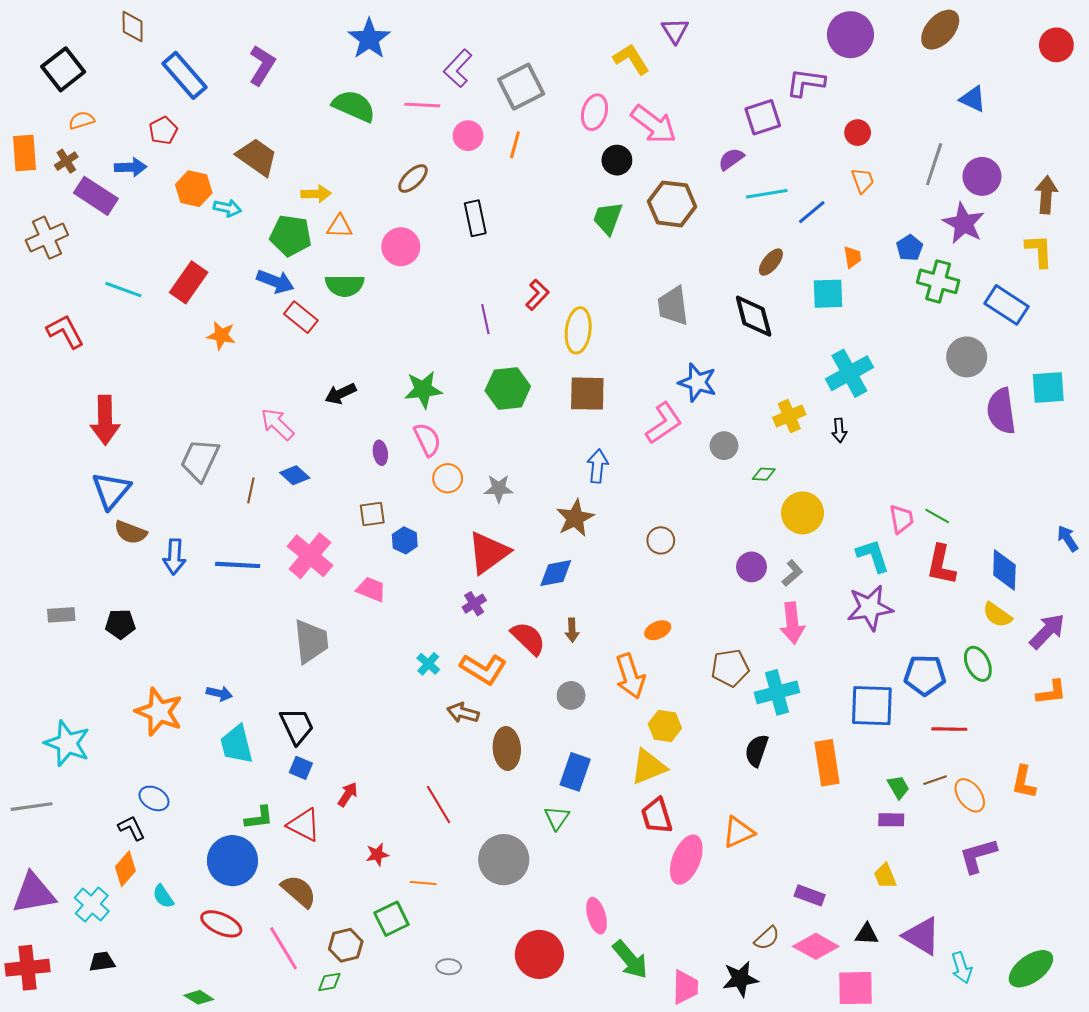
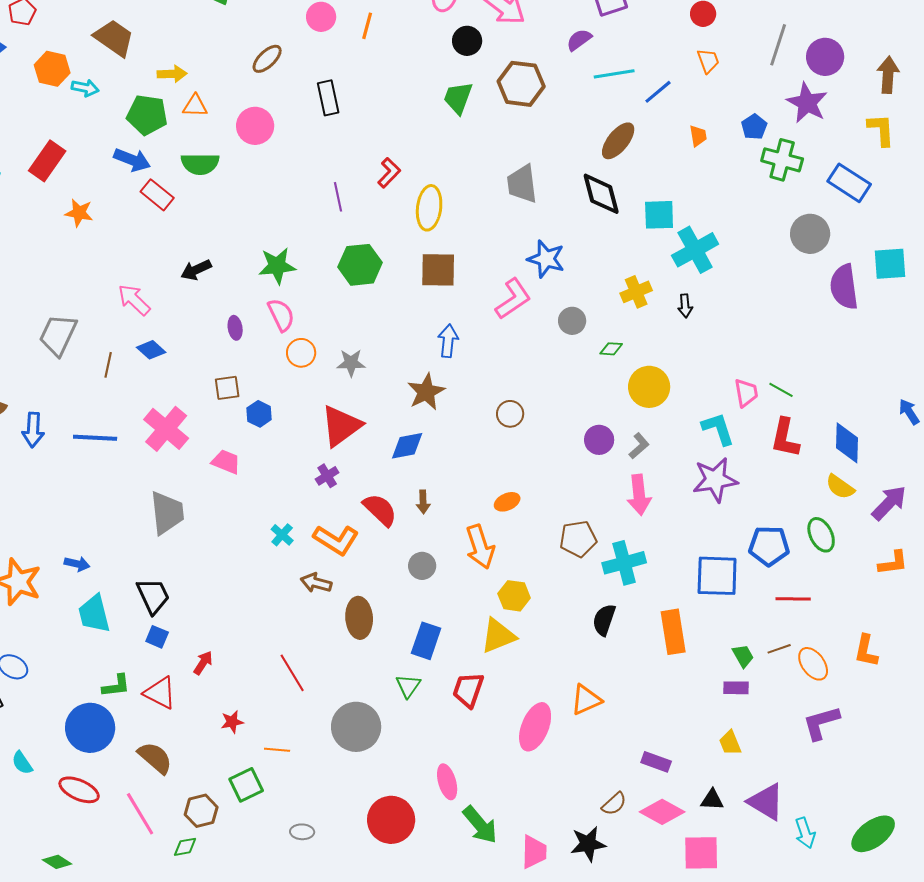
brown ellipse: (771, 262) -> (618, 141), size x1.4
cyan square: (828, 294) -> (659, 215), moved
red trapezoid: (657, 816) -> (468, 690), moved, turned 36

